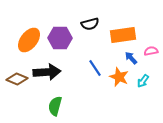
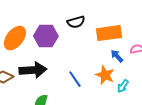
blue line: (95, 68) -> (75, 79), moved
cyan arrow: (143, 81) -> (123, 86), moved

